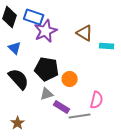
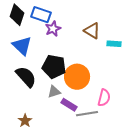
purple star: (46, 31) -> (53, 29), size x0.7
blue triangle: (15, 48) -> (22, 46), size x1.5
orange circle: (70, 79) -> (77, 77), size x1.6

